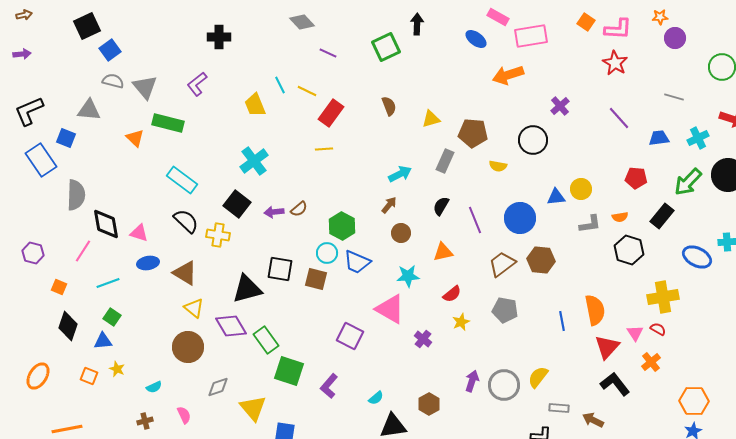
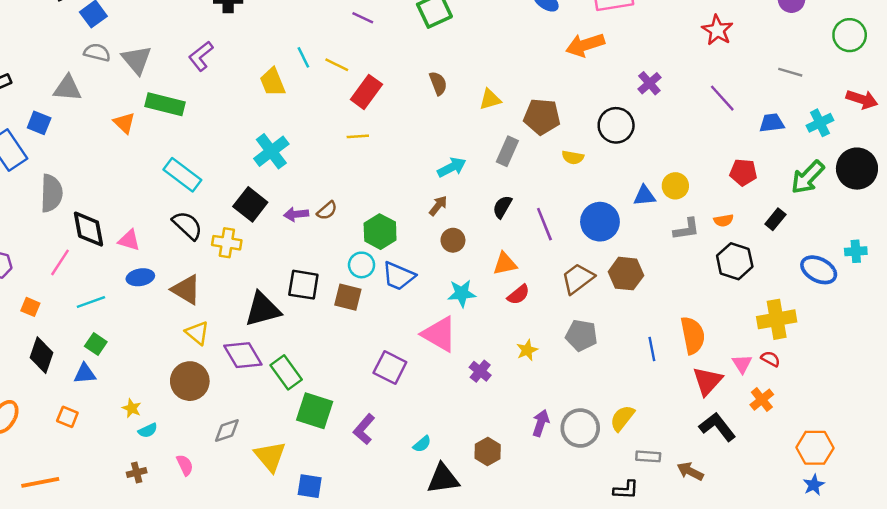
black rectangle: (662, 216) -> (775, 219), size x0.7
red semicircle: (452, 294) -> (518, 295), moved
yellow star: (117, 369) -> (132, 408), moved

